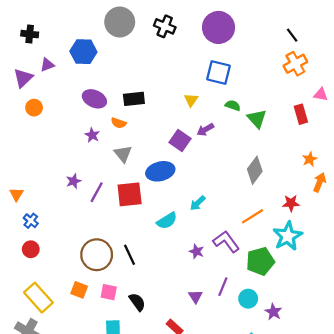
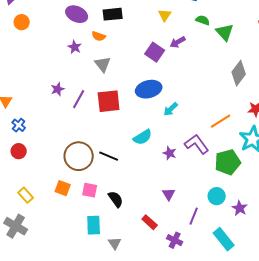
gray diamond: (255, 170) -> (239, 73), moved
blue ellipse: (160, 171) -> (149, 89), moved
cyan semicircle: (167, 221) -> (143, 137), moved
black line: (130, 255) -> (109, 156), turned -42
purple line: (223, 287) -> (194, 216), moved
yellow rectangle: (38, 298) -> (26, 195), size x0.6

